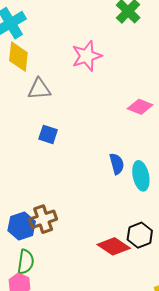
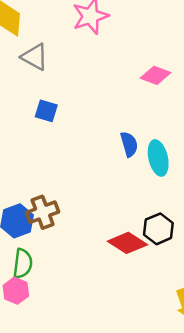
gray triangle: (39, 89) -> (35, 57), turned 35

